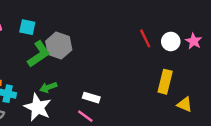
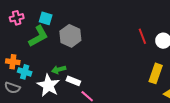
green L-shape: (39, 54) -> (38, 36), moved
white rectangle: (91, 98) -> (73, 81), moved

